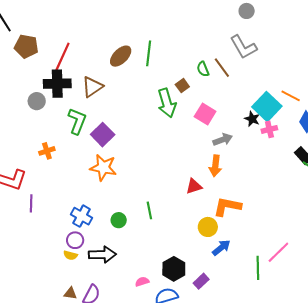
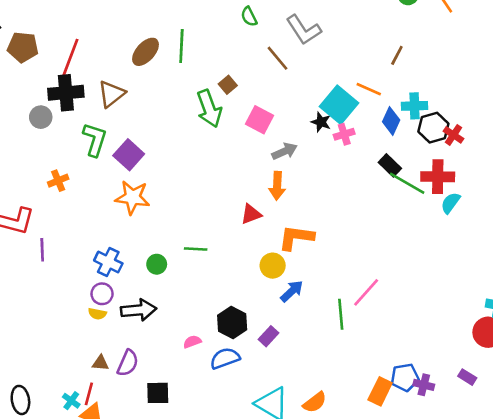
green semicircle: (203, 69) -> (249, 17), moved
green line: (149, 210) -> (196, 249), turned -72

